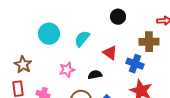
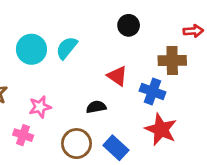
cyan semicircle: (82, 39) -> (67, 48), moved
pink star: (67, 70) -> (40, 107), moved

